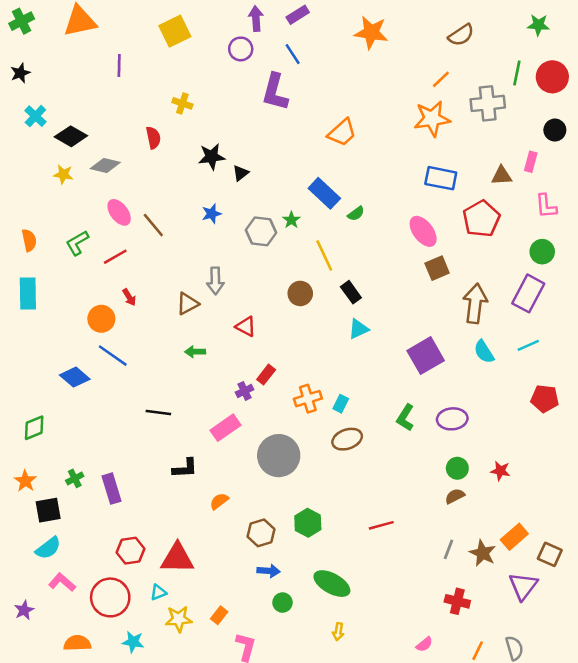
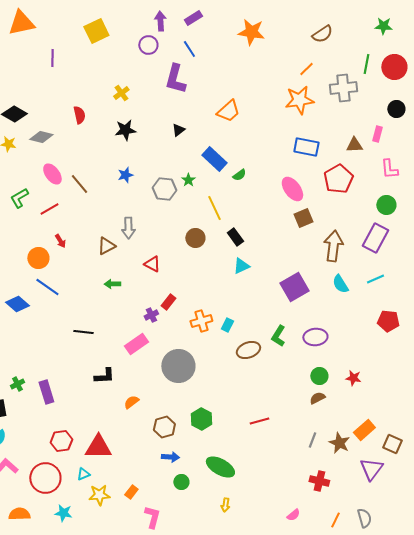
yellow cross: (182, 103) -> (121, 93), moved, turned 35
black triangle: (241, 173) -> (178, 130), moved
brown ellipse: (347, 439) -> (248, 350), moved

